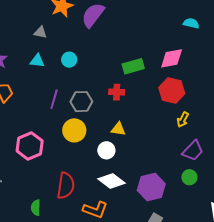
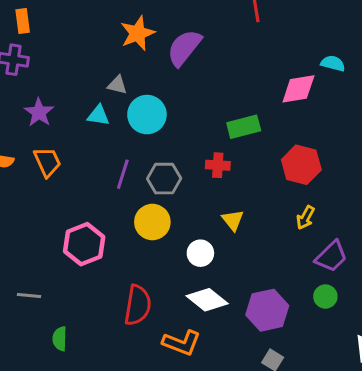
gray triangle: (40, 32) -> (117, 85), moved
pink diamond: (172, 58) -> (298, 89), moved
cyan circle: (69, 60) -> (147, 115), size x1.6
yellow arrow: (183, 120) -> (305, 218), moved
yellow triangle: (118, 129) -> (233, 220), moved, turned 42
green semicircle: (36, 208) -> (60, 339), moved

